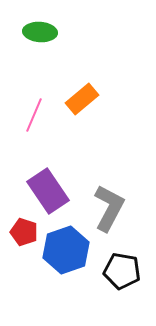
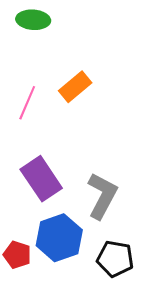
red pentagon: (24, 232) -> (17, 255), moved

